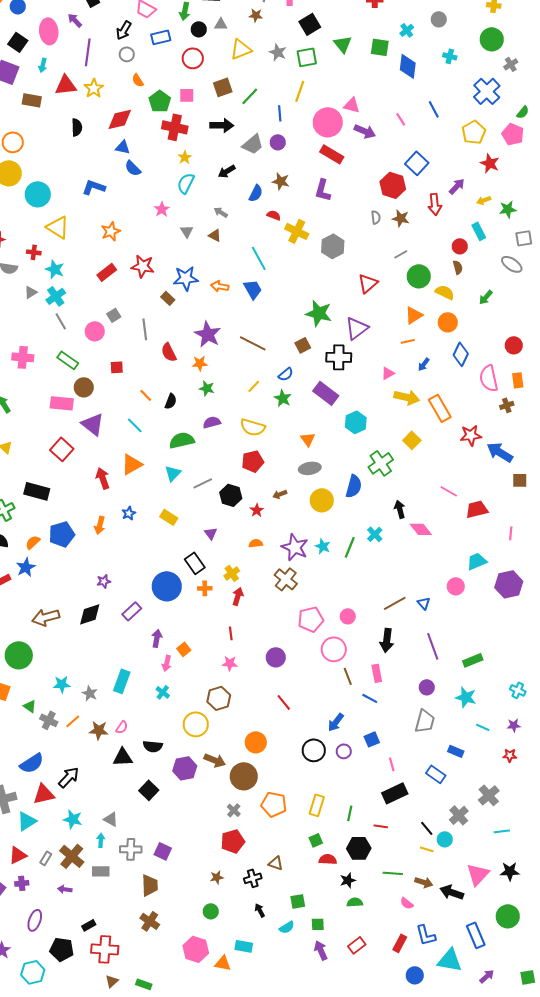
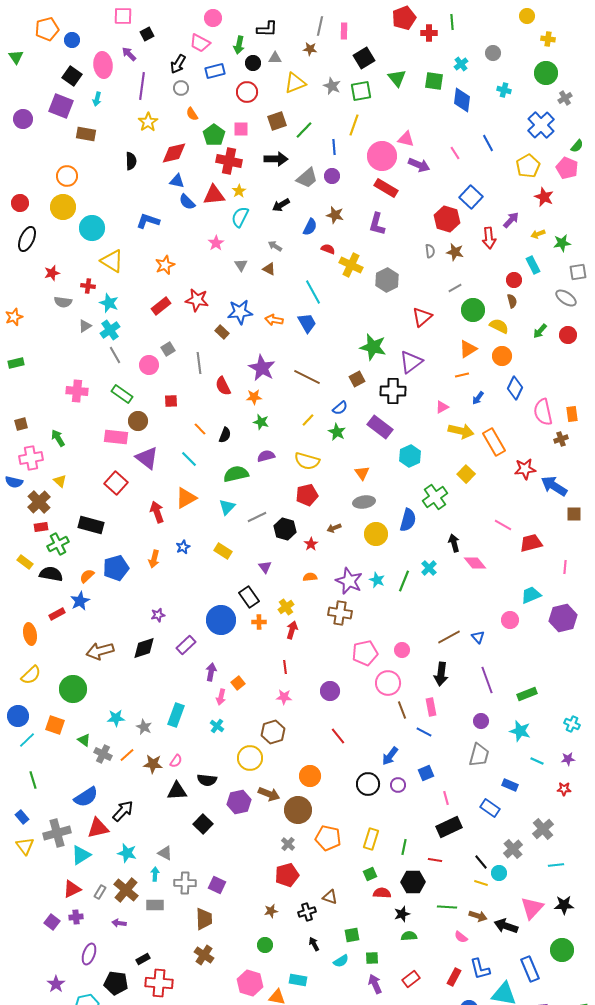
red triangle: (66, 85) -> (214, 195), moved
red circle: (514, 345) -> (568, 335), moved
brown cross: (286, 579) -> (340, 613), turned -30

